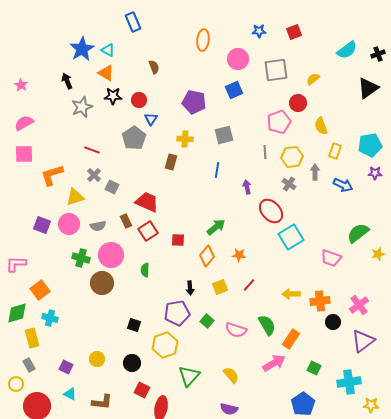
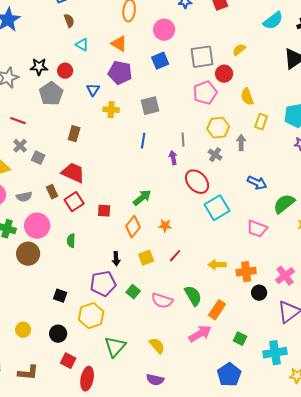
cyan triangle: (108, 50) -> (82, 45), moved
brown semicircle: (154, 67) -> (69, 21), moved
gray square: (276, 70) -> (202, 57), moved
orange triangle: (106, 73) -> (119, 44), moved
blue triangle: (151, 119) -> (93, 90), moved
gray pentagon: (134, 138) -> (51, 94), moved
gray line: (265, 152) -> (183, 140), moved
brown rectangle: (171, 162) -> (74, 134), moved
blue arrow: (343, 185) -> (257, 183), moved

